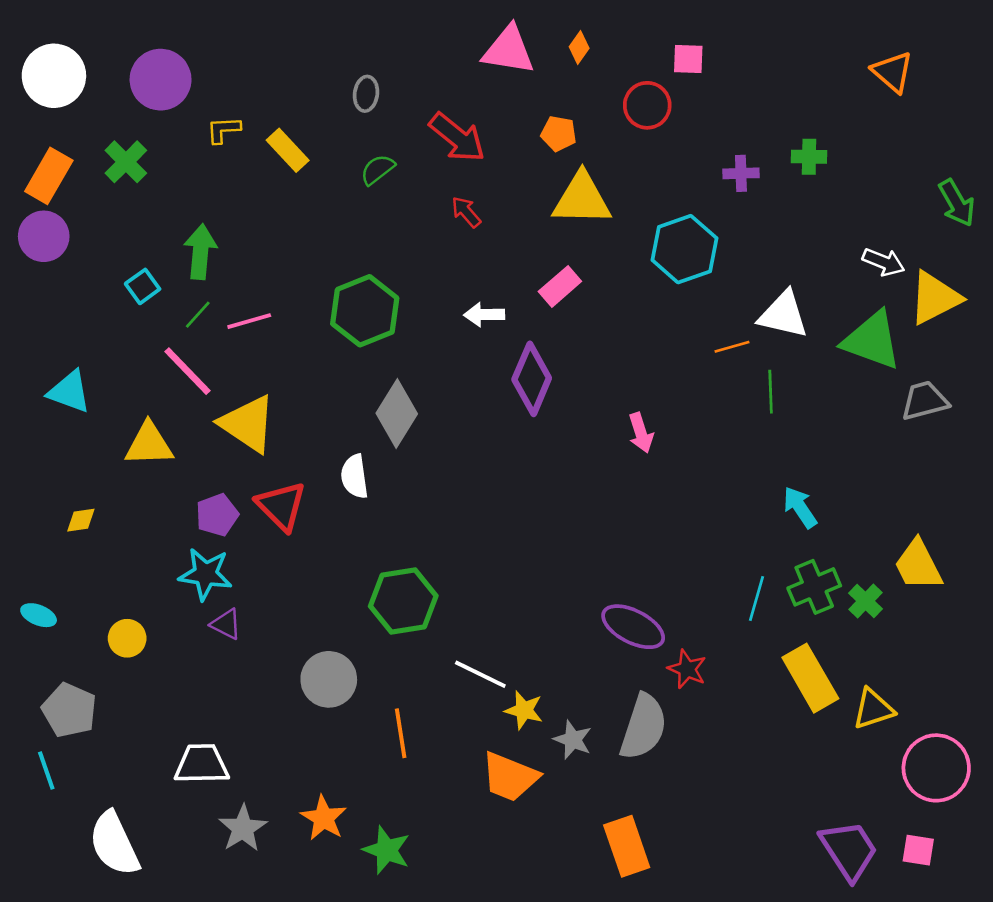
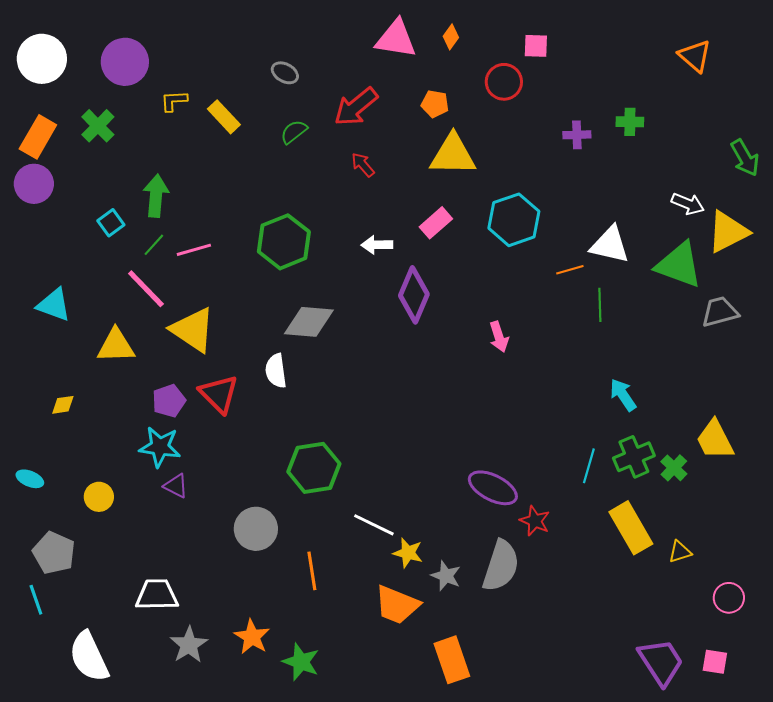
gray ellipse: (366, 94) -> (285, 73), turned -68
red arrow: (457, 137) -> (356, 107), turned 102
cyan hexagon: (684, 249) -> (514, 220), moved
gray diamond: (397, 414) -> (309, 322), turned 63
yellow triangle: (873, 709) -> (680, 552), size x0.7
pink circle: (936, 768) -> (729, 598), size x0.6
orange rectangle: (627, 846) -> (452, 660), moved

